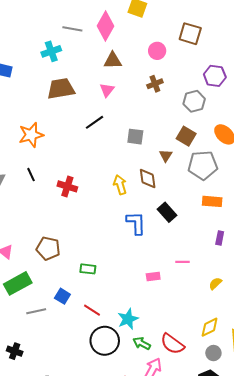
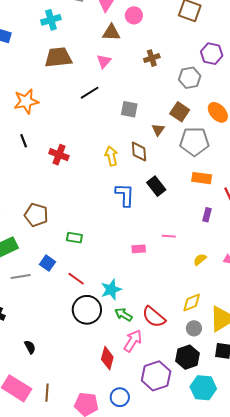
pink circle: (157, 51) -> (134, 15), moved

